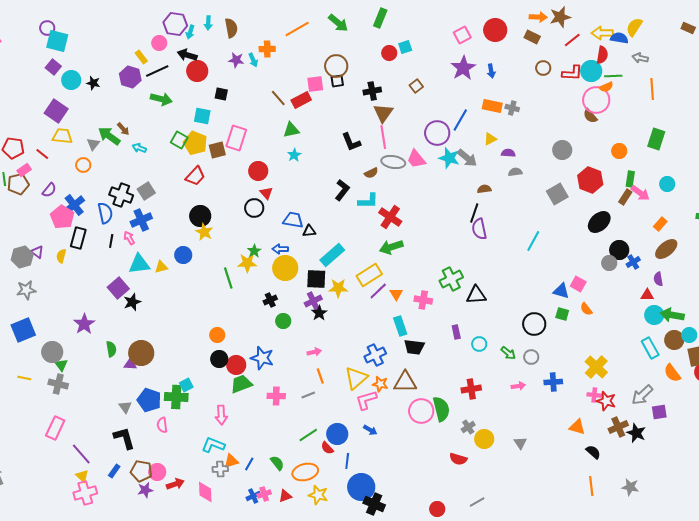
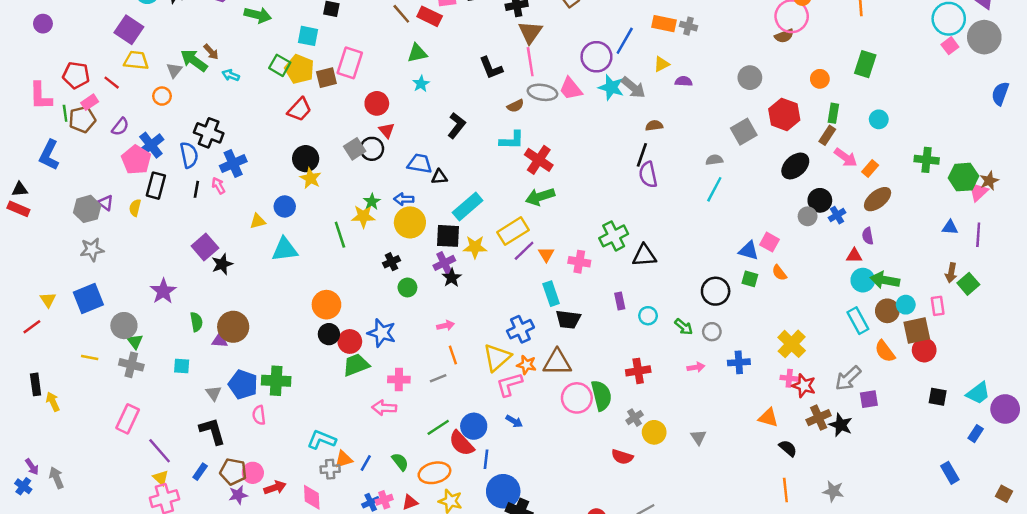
red rectangle: (301, 100) -> (430, 16), turned 54
brown semicircle: (590, 116) -> (784, 36), turned -70
gray semicircle: (515, 172) -> (714, 160), moved
black L-shape: (342, 190) -> (457, 125), moved
gray square: (146, 191) -> (355, 149), moved
pink arrow: (640, 193) -> (846, 157), moved
cyan triangle: (139, 264) -> (285, 249), moved
orange circle: (217, 335) -> (326, 305), size x1.5
cyan square: (186, 385) -> (182, 366), moved, turned 32
pink arrow: (221, 415) -> (384, 408), moved, turned 96
red semicircle: (327, 448) -> (461, 443), size x1.6

